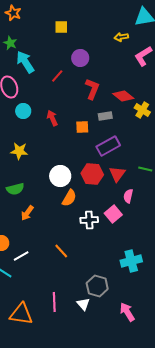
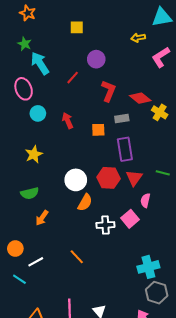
purple rectangle: (108, 146) -> (125, 149), turned -70
yellow star: (19, 151) -> (34, 154), turned -30
gray hexagon: (97, 286) -> (157, 293), moved

